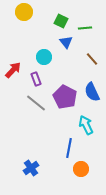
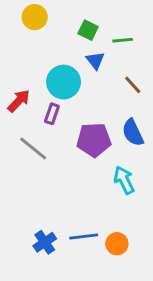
cyan circle: (44, 57) -> (64, 82), size x1.5
purple rectangle: (36, 79) -> (52, 114), turned 40
purple pentagon: (65, 97) -> (94, 140), turned -30
gray line: (36, 103) -> (33, 148), moved
blue line: (69, 148) -> (84, 236), moved, turned 72

